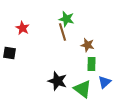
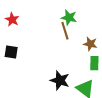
red star: (22, 28) -> (12, 20), moved

